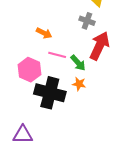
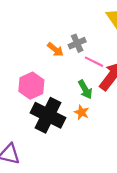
gray cross: (87, 21) -> (77, 43), moved, turned 35
pink line: (57, 55) -> (94, 62), moved

